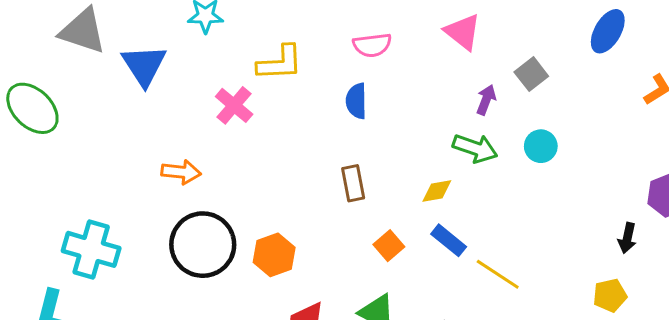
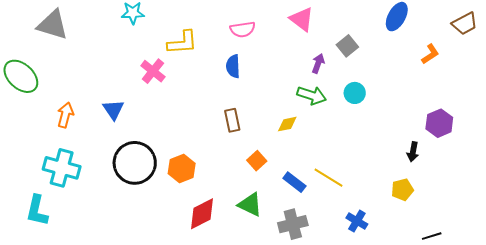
blue triangle: (144, 65) -> (113, 110), moved, size x0.7
orange arrow: (181, 172) -> (65, 115), moved, turned -80
blue rectangle: (449, 240) -> (294, 182), moved

